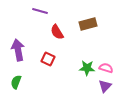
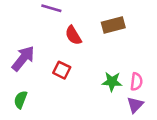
purple arrow: (18, 50) -> (23, 58), turned 50
pink semicircle: (106, 68) -> (136, 82), turned 80

